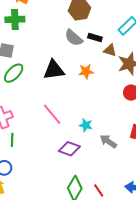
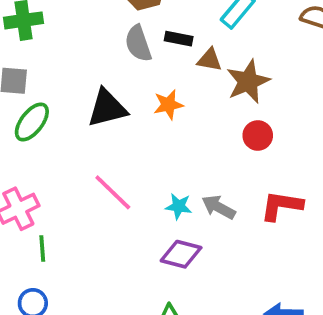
gray semicircle: (74, 38) -> (138, 43), turned 36
gray arrow: (108, 141) -> (219, 207), moved
purple diamond: (69, 149) -> (181, 254), moved

